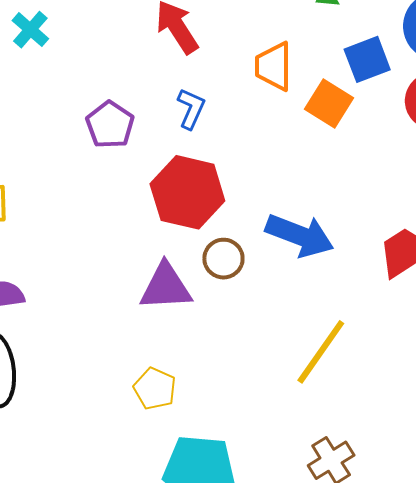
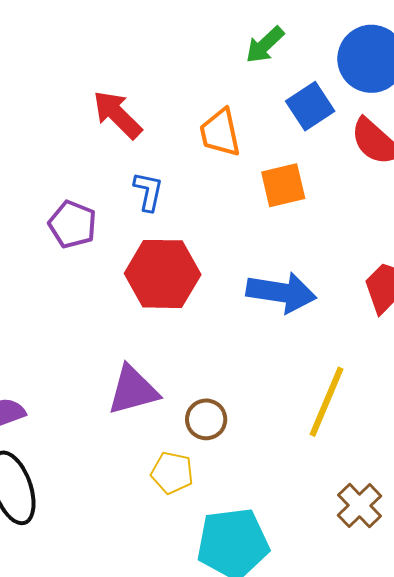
orange square: (329, 104) -> (283, 185), moved, turned -33
brown circle: (223, 259) -> (206, 419), moved
purple triangle: (166, 287) -> (133, 390), moved

